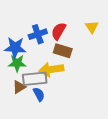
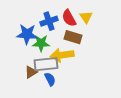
yellow triangle: (92, 27) -> (86, 17), moved
red semicircle: (59, 31) -> (69, 18), turned -60
green star: (17, 63) -> (41, 43), moved

